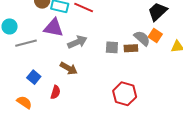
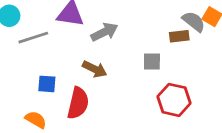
gray square: (112, 47) -> (152, 62), moved
blue square: (34, 77) -> (47, 84), turned -32
red semicircle: (55, 92) -> (78, 103), size x1.6

